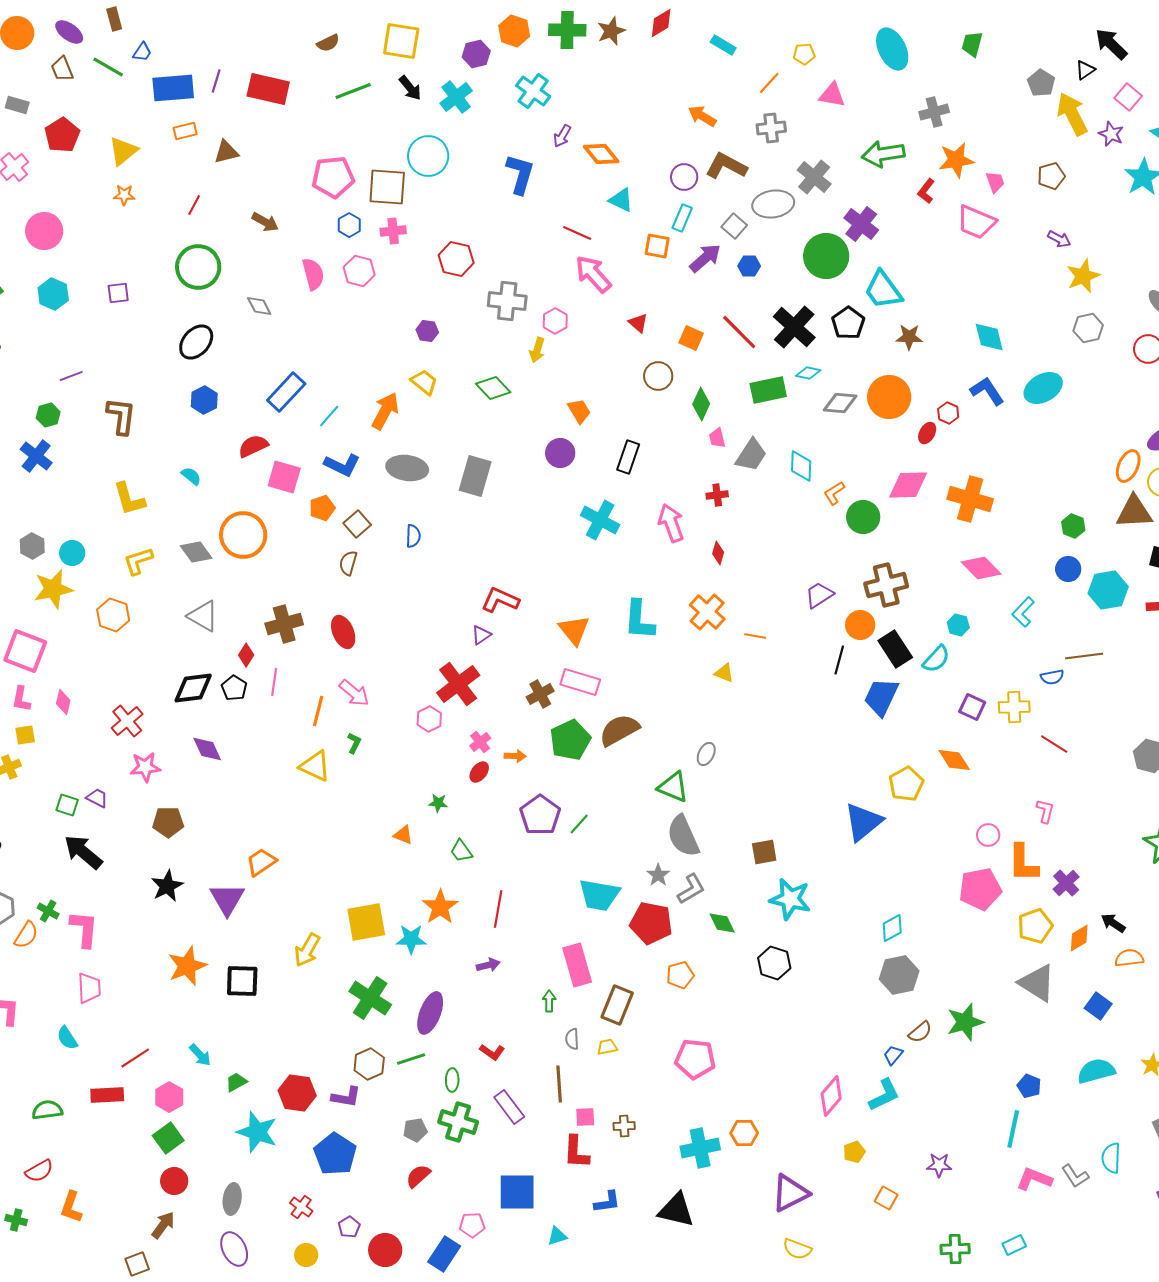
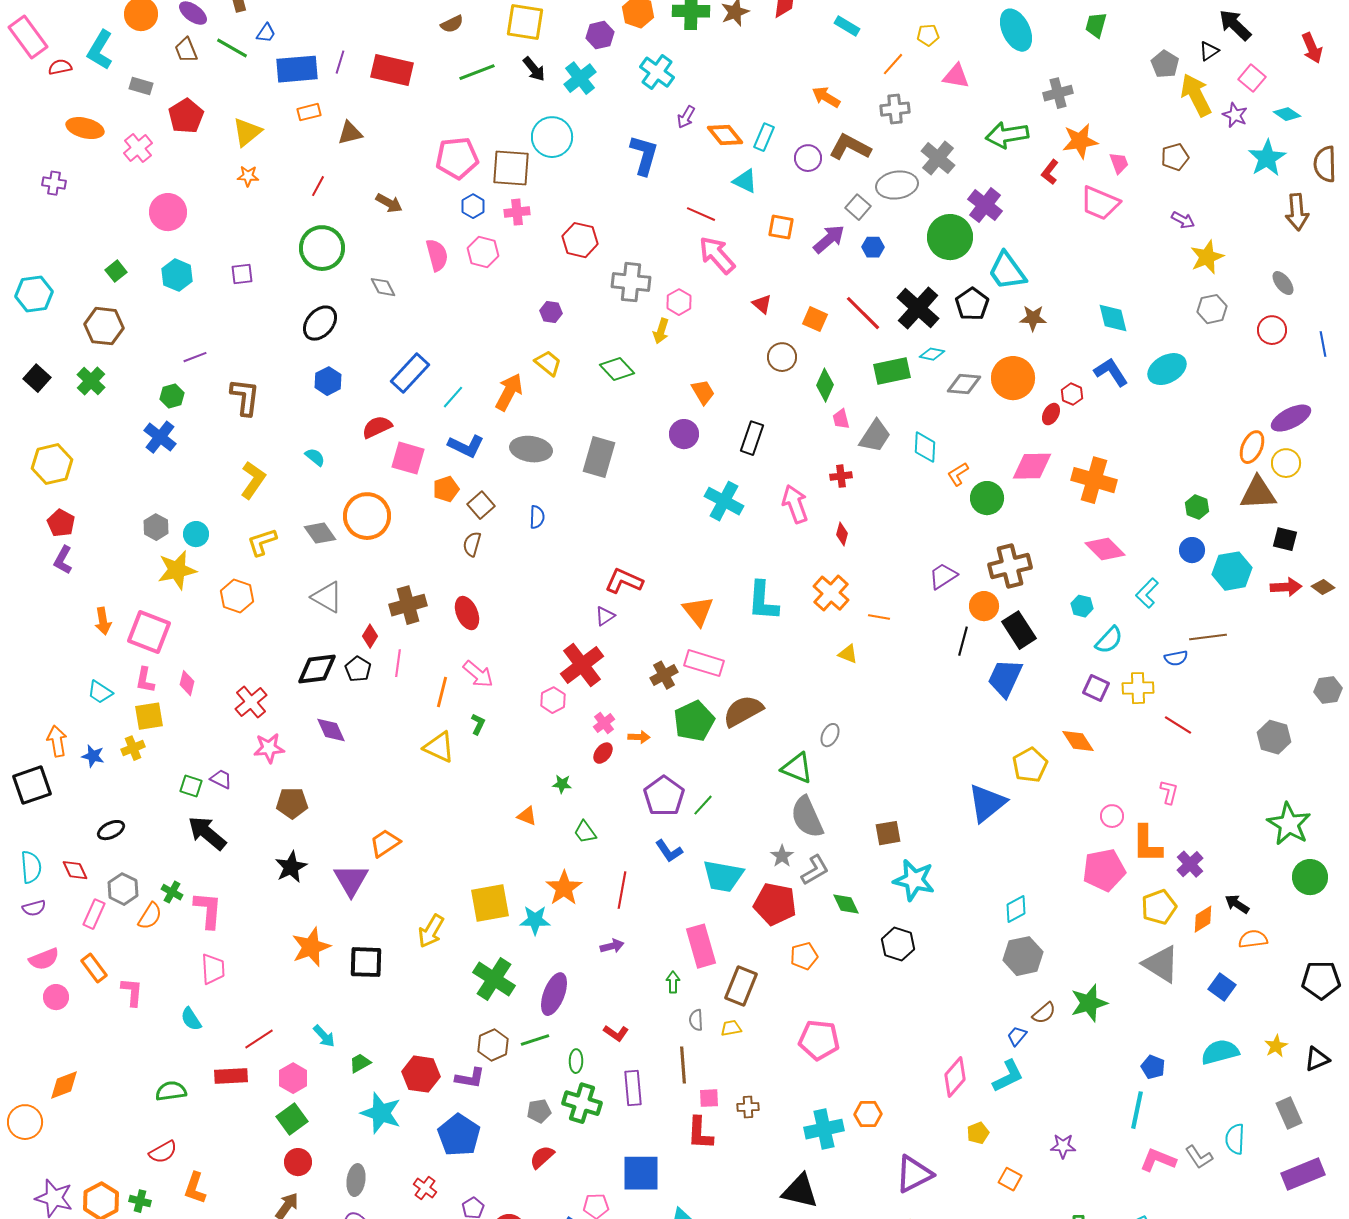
cyan rectangle: (682, 218) -> (764, 137), moved
yellow L-shape: (129, 499) -> (253, 480), turned -129
cyan semicircle: (936, 659) -> (1109, 640), moved
yellow square: (25, 735) -> (149, 716), size x1.4
purple rectangle: (509, 1107) -> (633, 1088), turned 32
blue L-shape: (607, 1202) -> (669, 851), moved, turned 64

